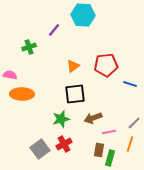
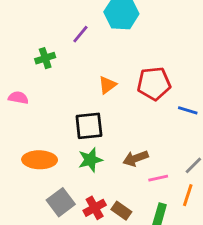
orange ellipse: (22, 94) -> (40, 160), moved
black square: (75, 94) -> (89, 126), moved
red cross: (64, 144) -> (95, 208), moved
brown rectangle: (99, 150) -> (121, 211), moved, turned -64

